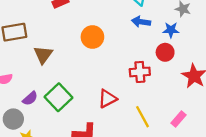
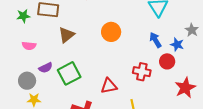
blue arrow: (141, 22) -> (155, 40), moved, turned 35

